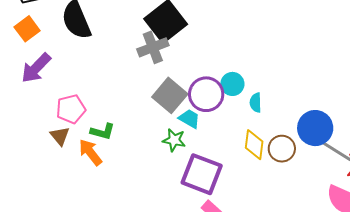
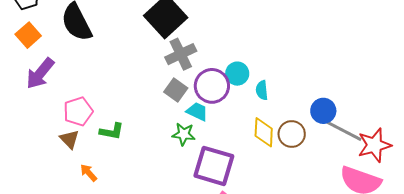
gray cross: (153, 47) -> (181, 54), moved
gray square: (170, 95) -> (176, 90), size x0.7
blue circle: (315, 128) -> (323, 111), size x0.7
orange arrow: (90, 152) -> (89, 173), moved, size x0.7

